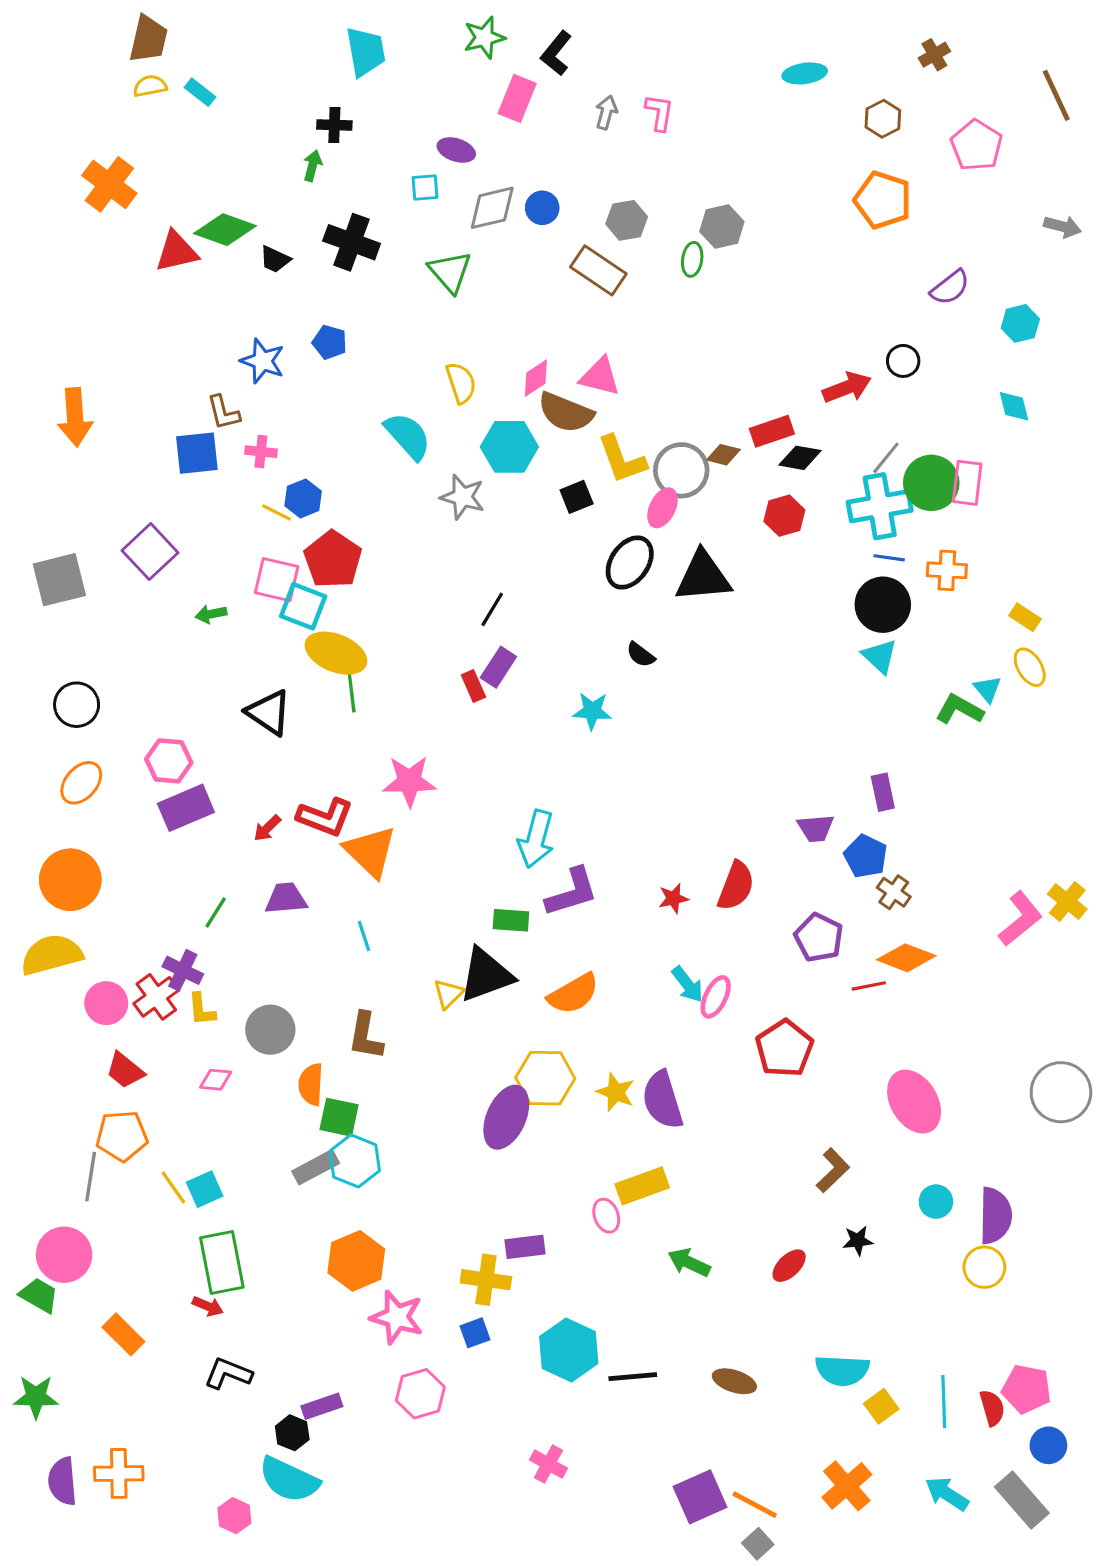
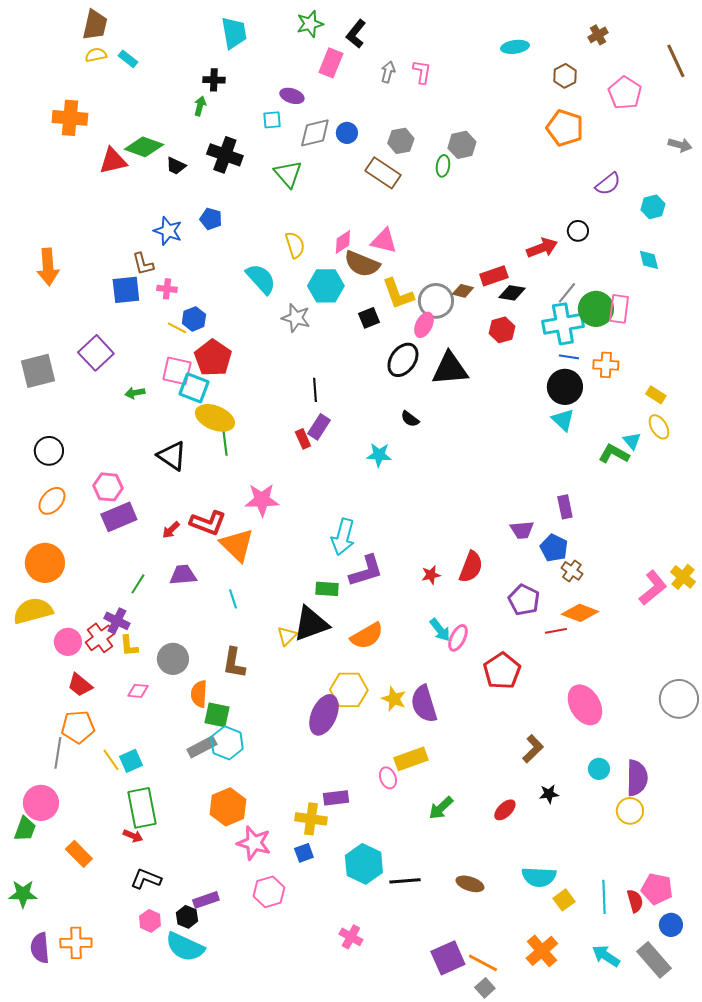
orange cross: (109, 184) -> (70, 118), turned -32
black line: (492, 609) -> (315, 390), turned -35
green arrow: (689, 1262) -> (441, 808), turned -68
green trapezoid: (39, 1295) -> (25, 829), turned 80
pink hexagon: (234, 1516) -> (150, 921), moved

